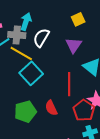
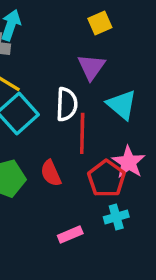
white semicircle: (41, 38) -> (67, 104), moved, turned 150

